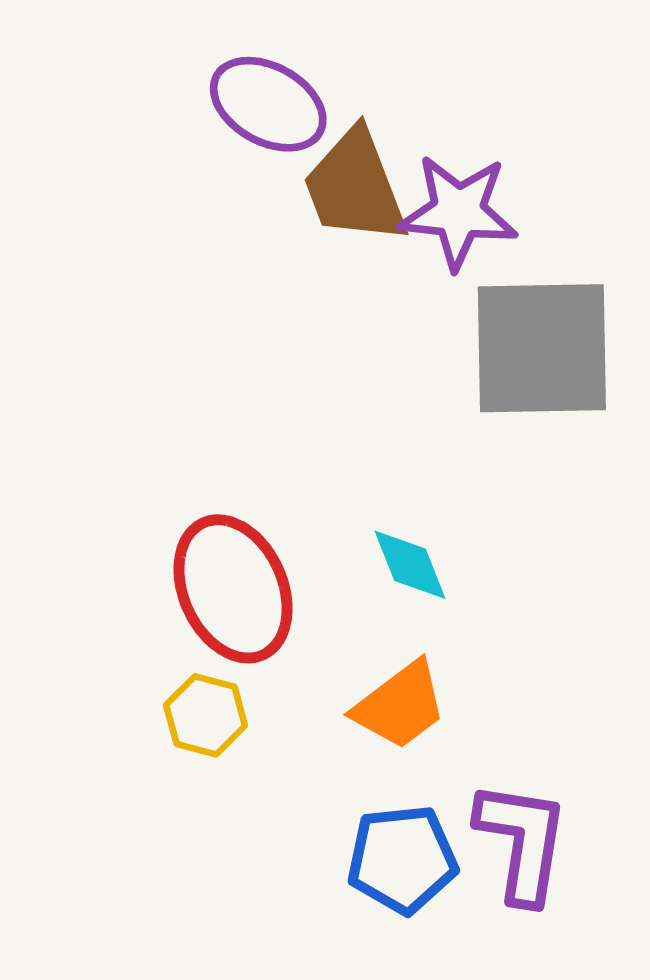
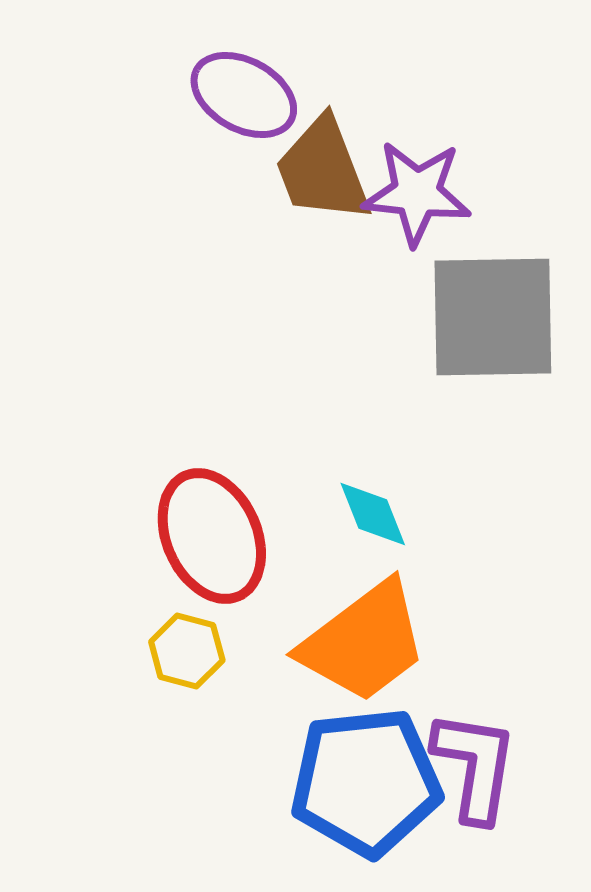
orange trapezoid: (400, 705) -> (364, 642), size x1.5
blue pentagon: (402, 859) -> (366, 782), size x1.5

